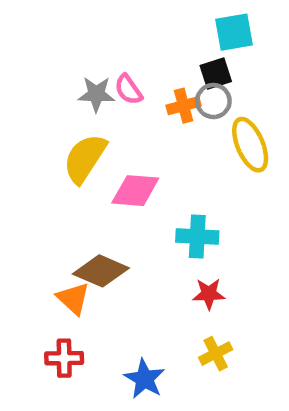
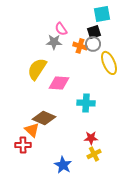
pink semicircle: (128, 90) -> (61, 29), moved
gray star: (96, 94) -> (54, 42), moved
orange cross: (184, 106) -> (80, 46), turned 32
red star: (209, 294) -> (91, 138), moved
red cross: (64, 358) -> (23, 145), moved

